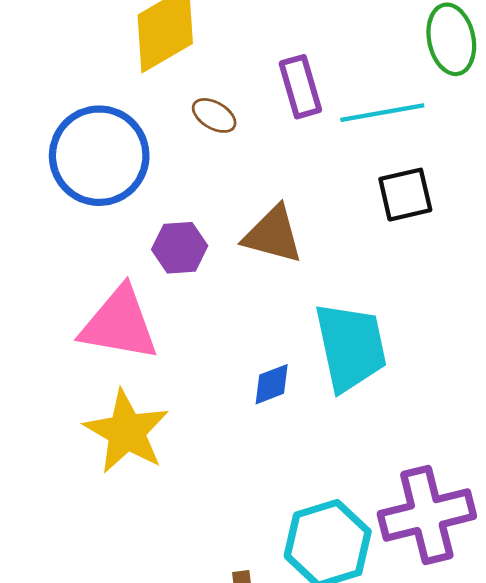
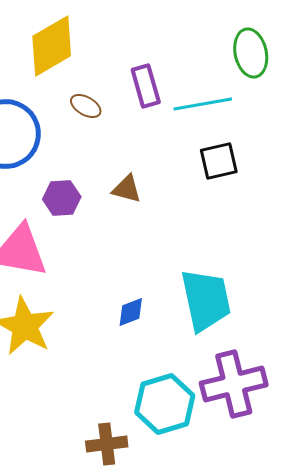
brown triangle: (273, 235) -> (127, 189), size x0.7
cyan trapezoid: (351, 347) -> (206, 300), moved
blue diamond: (272, 384) -> (131, 312), moved

